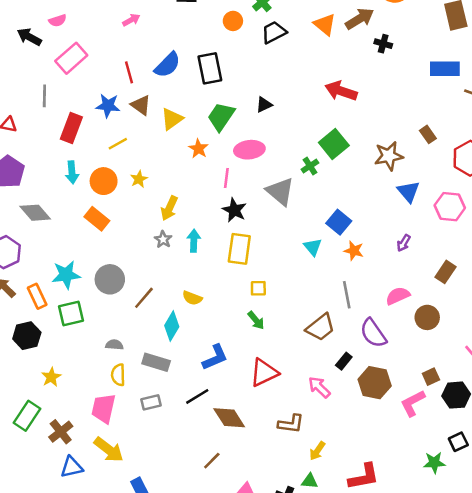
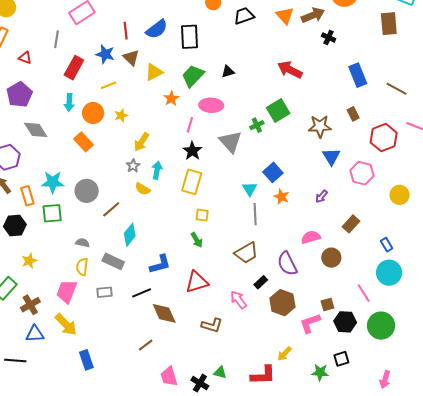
blue rectangle: (445, 69) -> (358, 75), moved, turned 60
gray line: (347, 295) -> (255, 214), moved
yellow semicircle: (192, 298) -> (143, 189), moved
yellow arrow: (317, 451) -> (284, 354), moved

